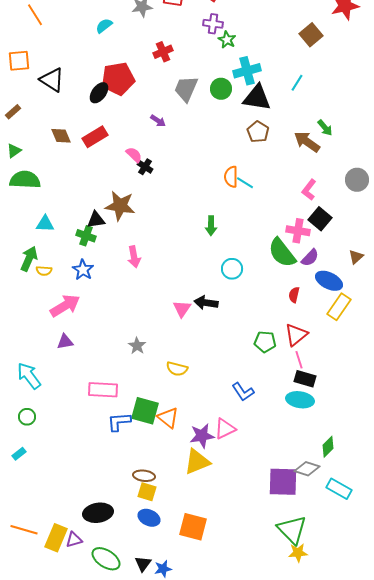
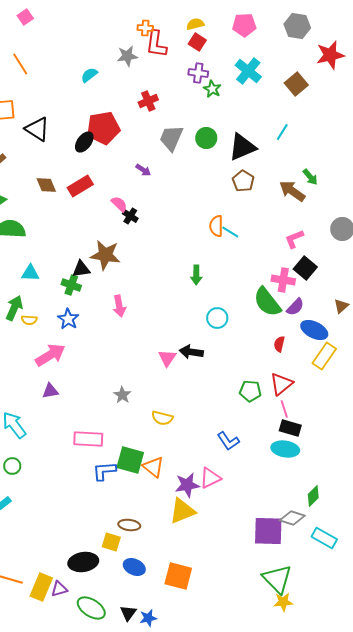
cyan cross: (247, 71) -> (248, 71), moved, turned -36
black triangle: (257, 98) -> (242, 147), turned -32
pink L-shape: (309, 190) -> (294, 239), turned 30
yellow square: (147, 492) -> (111, 542), moved

